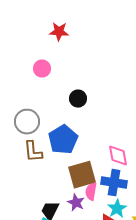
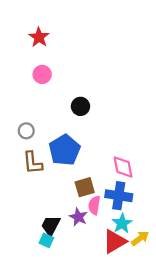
red star: (59, 32) -> (39, 37), moved, turned 30
gray circle: (27, 122) -> (26, 131), size x0.6
brown square: (82, 175) -> (85, 187), size x0.7

